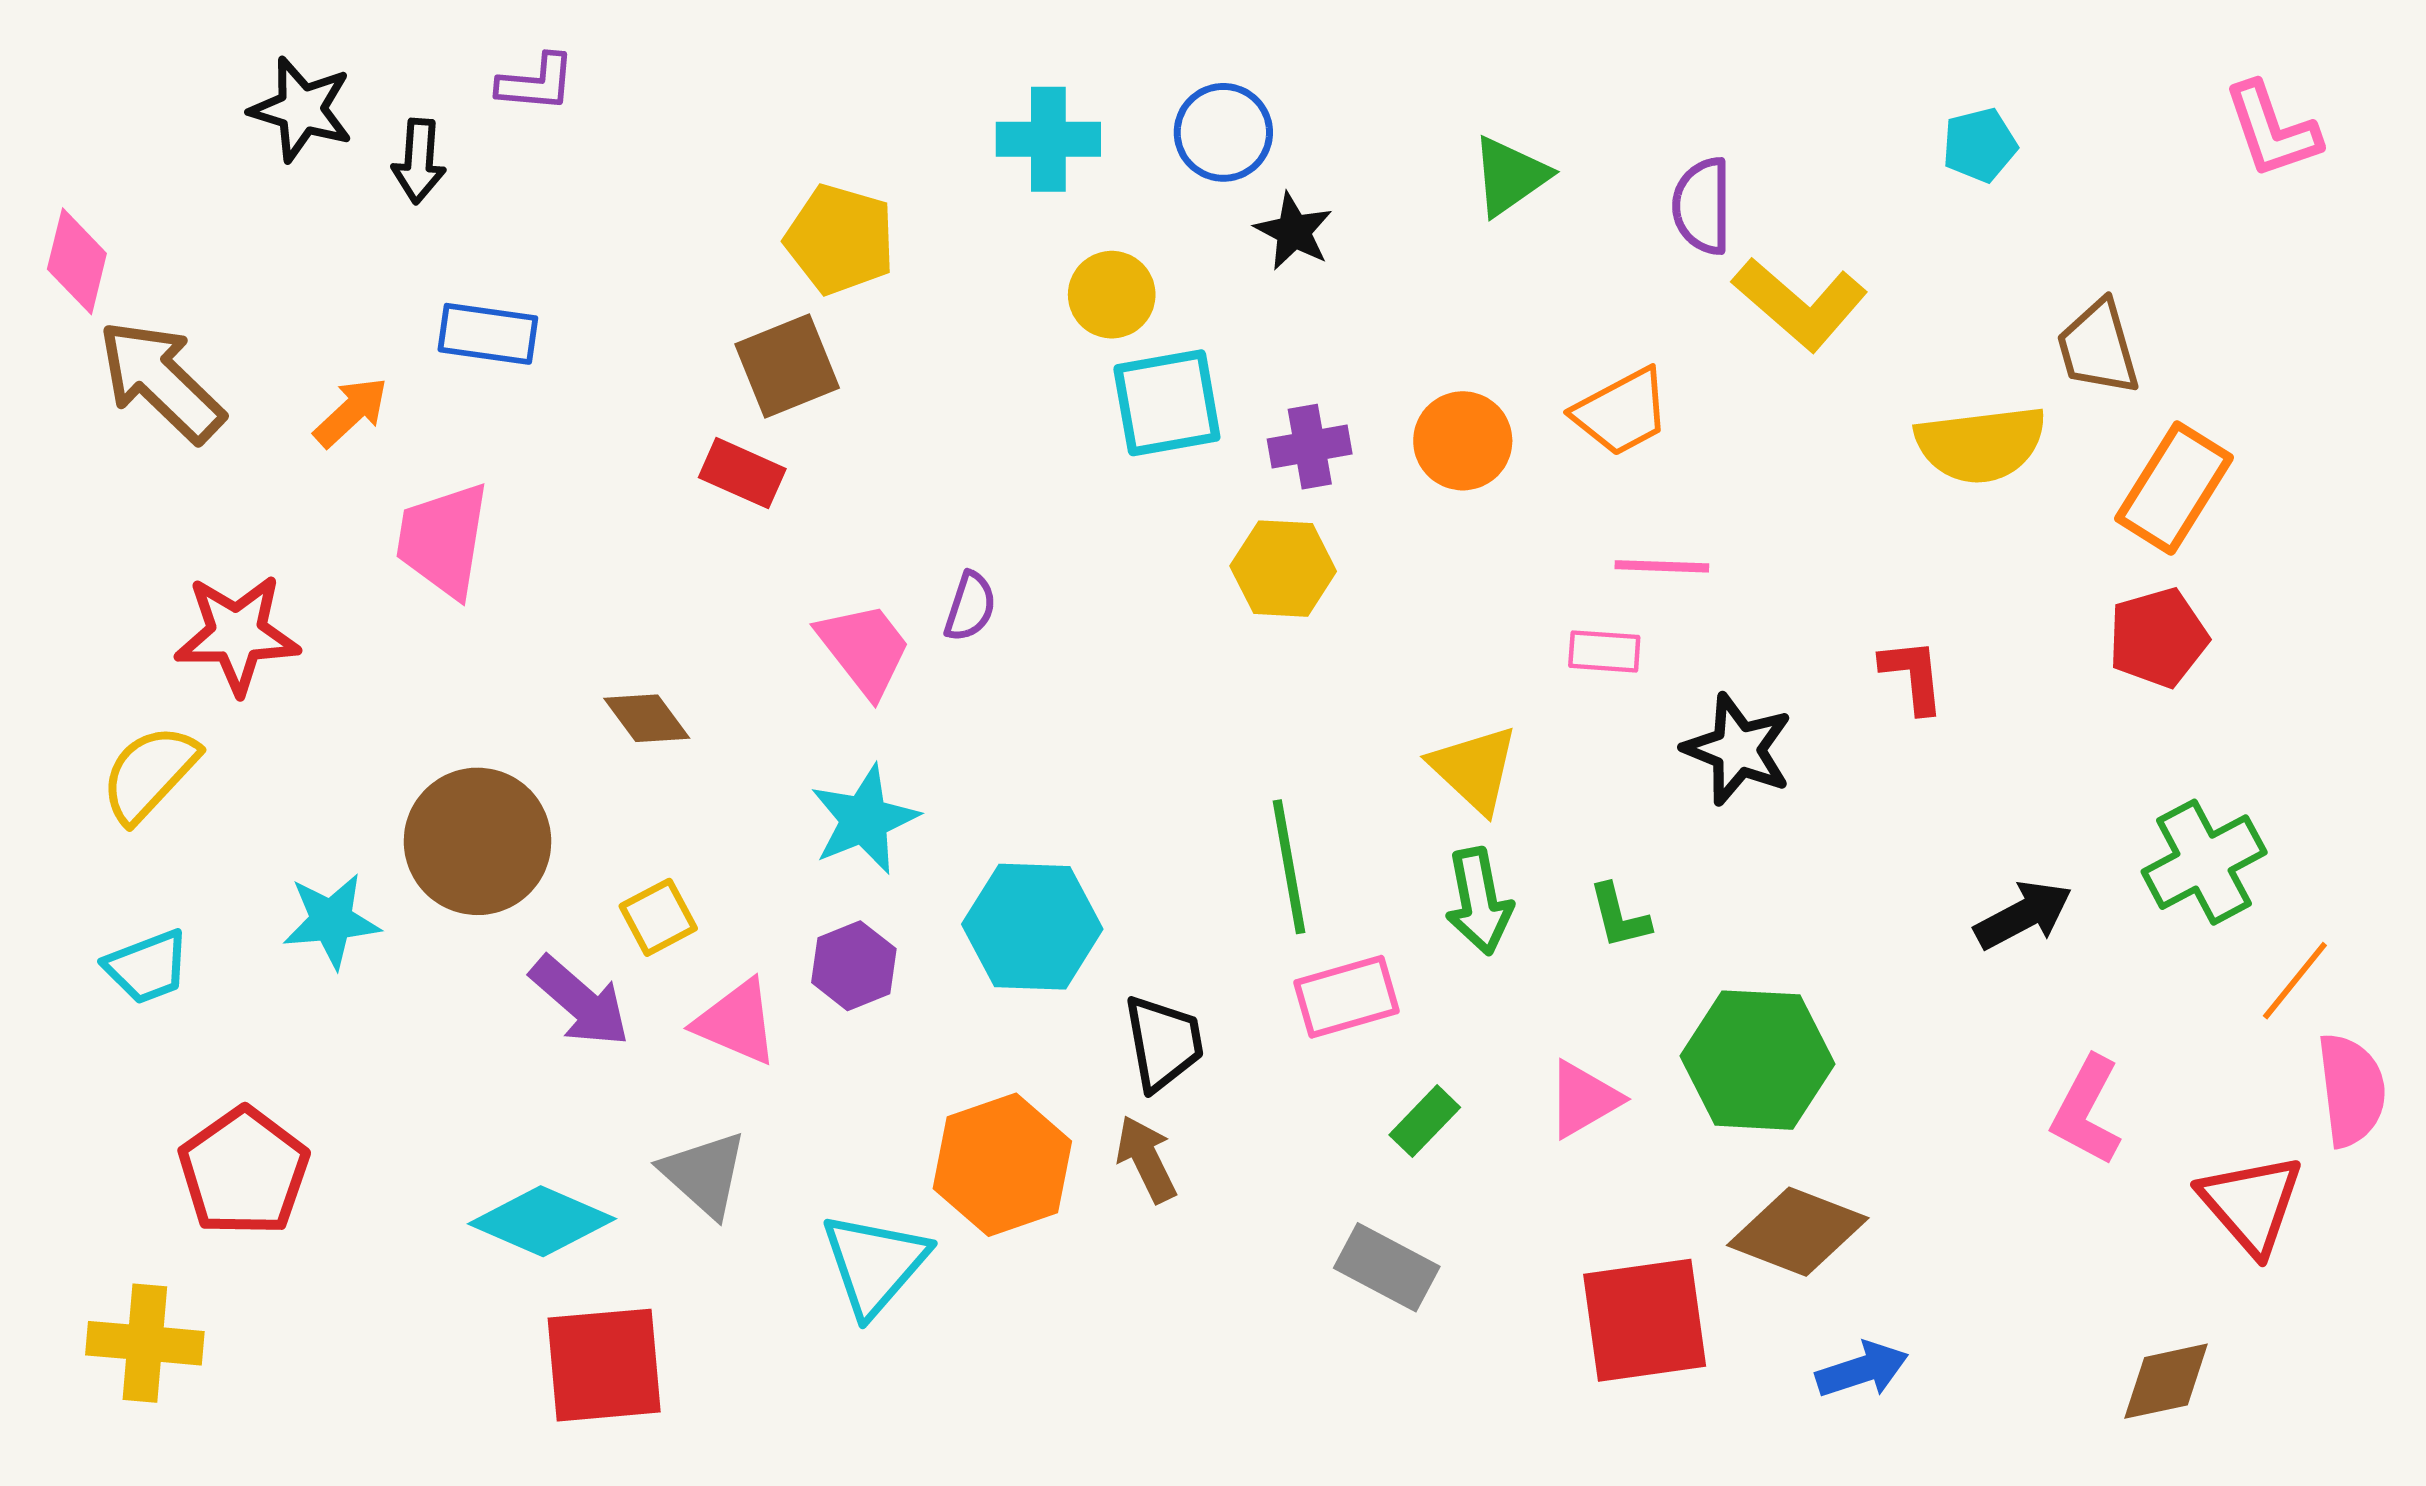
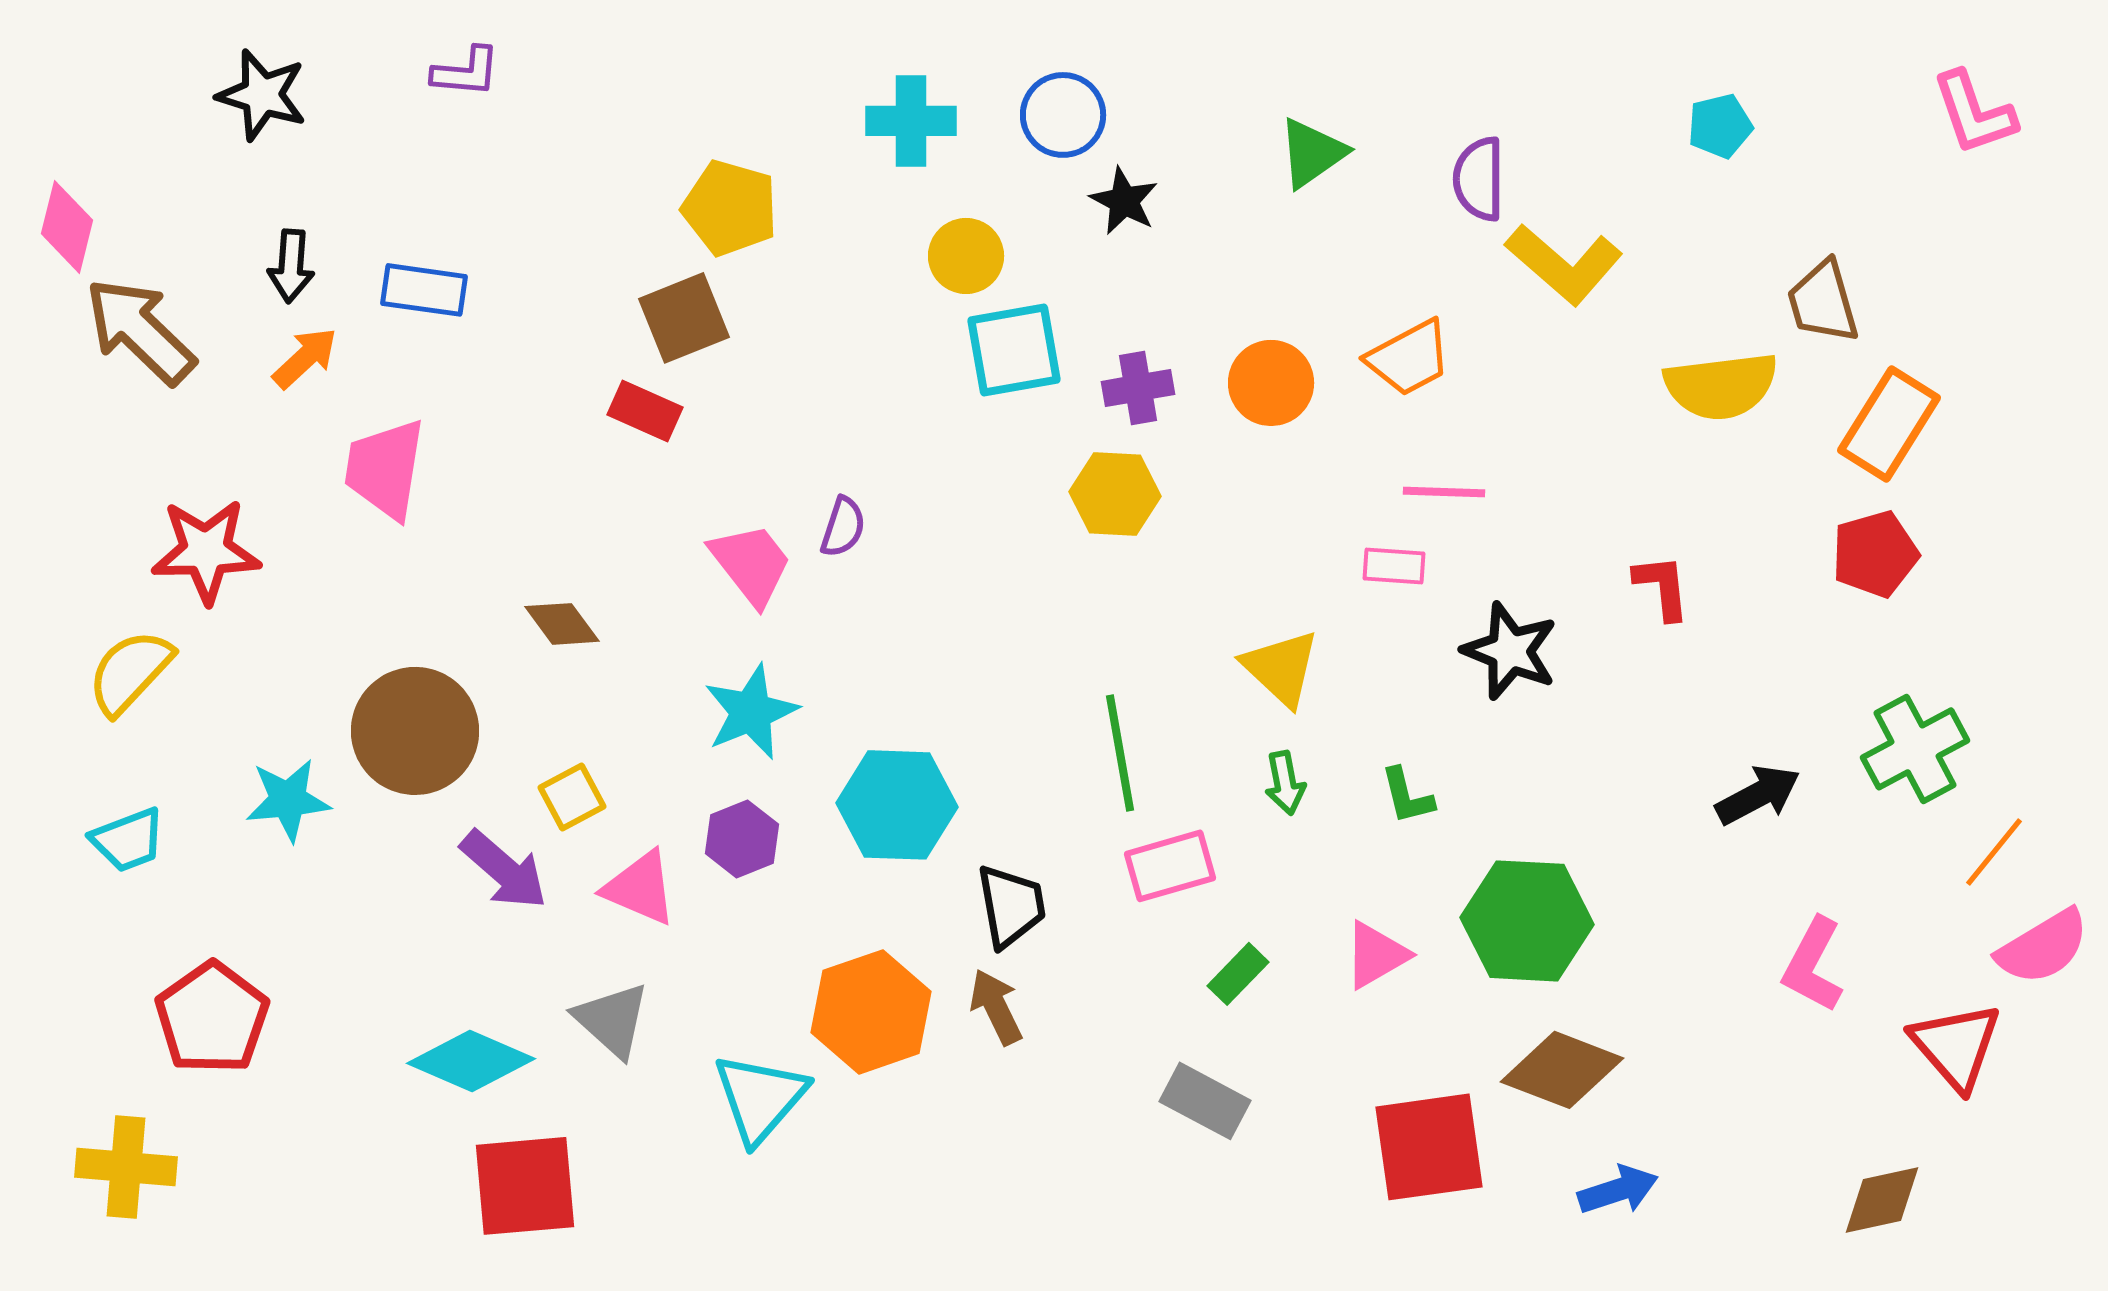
black arrow: (419, 161) -> (291, 266), moved
green arrow: (1479, 901) -> (1285, 783), size x0.7
pink semicircle: (2351, 1090) -> (2043, 947), turned 66

